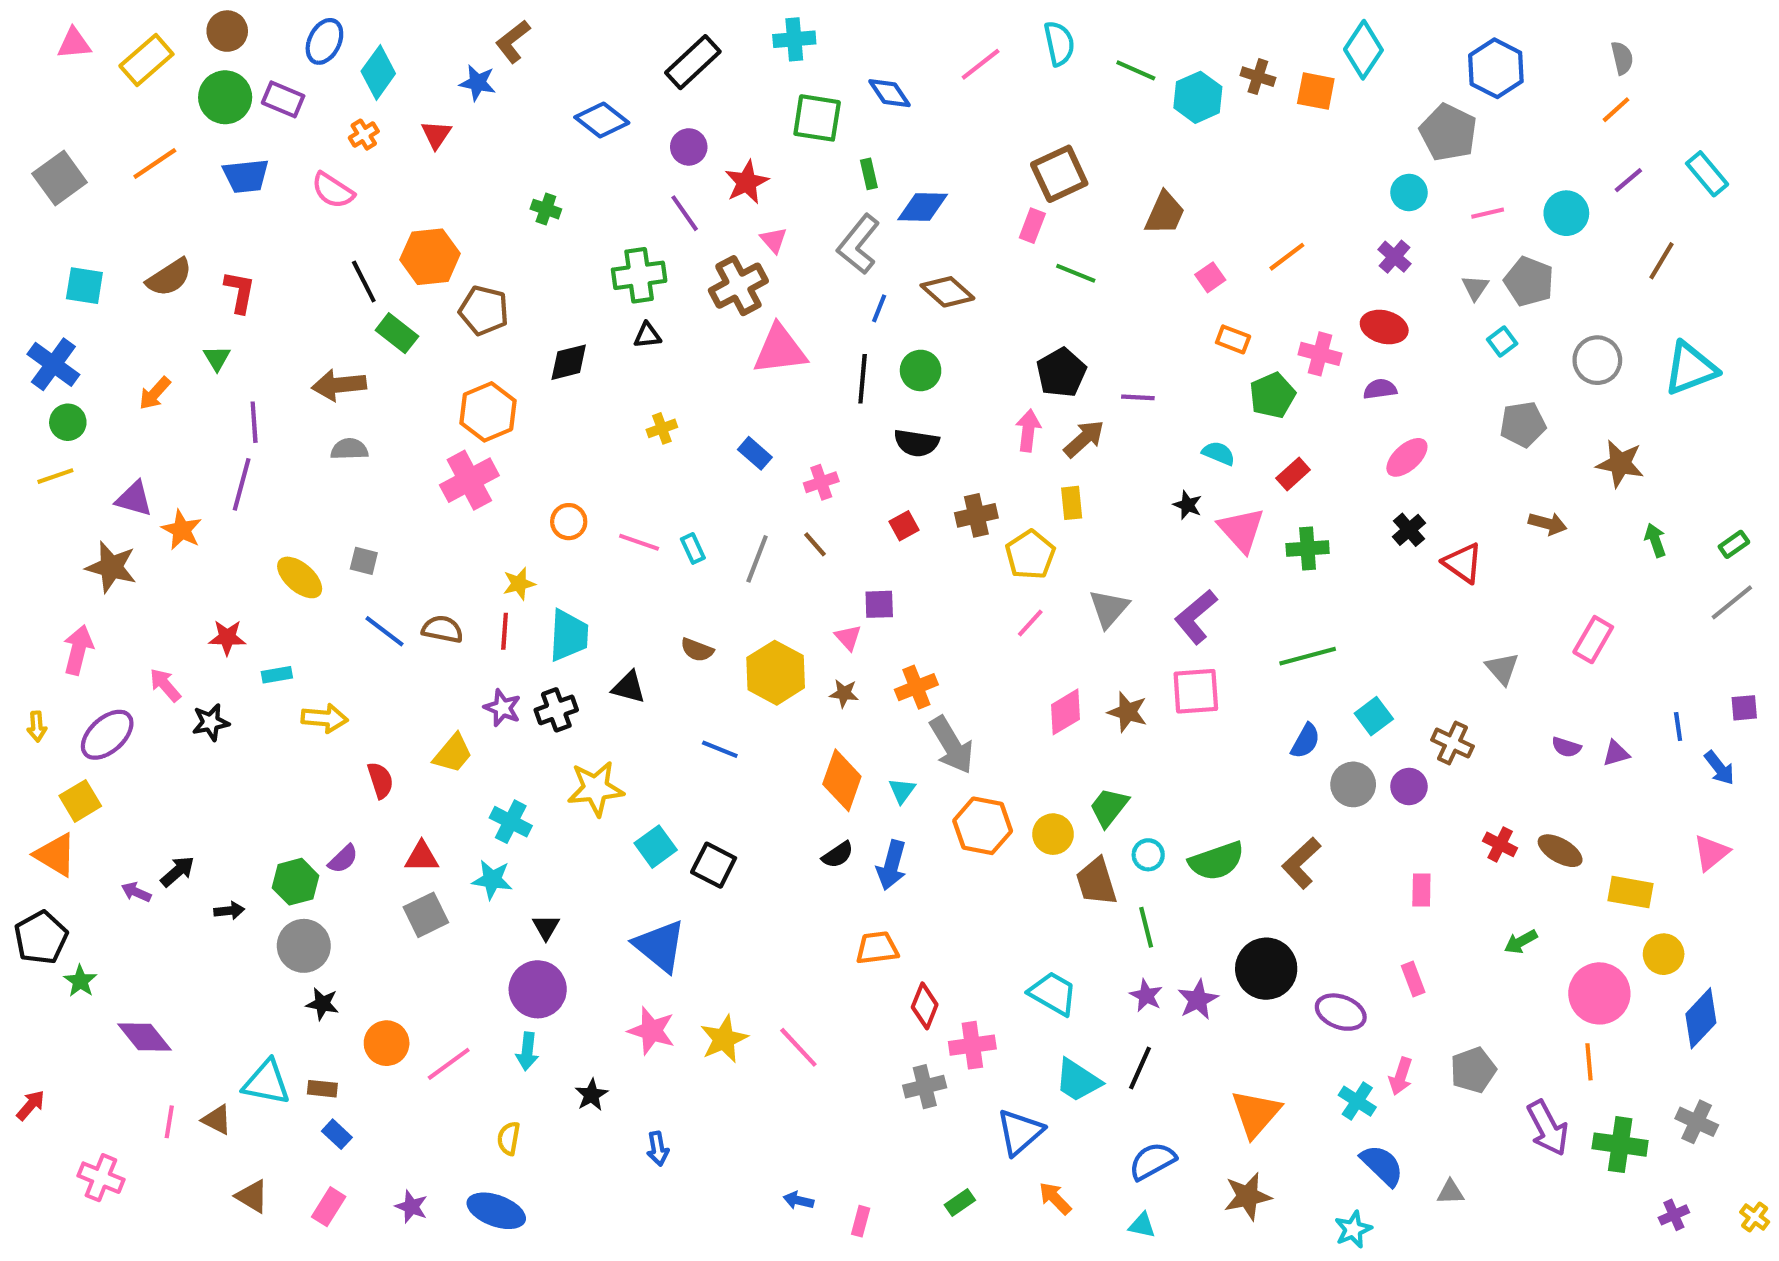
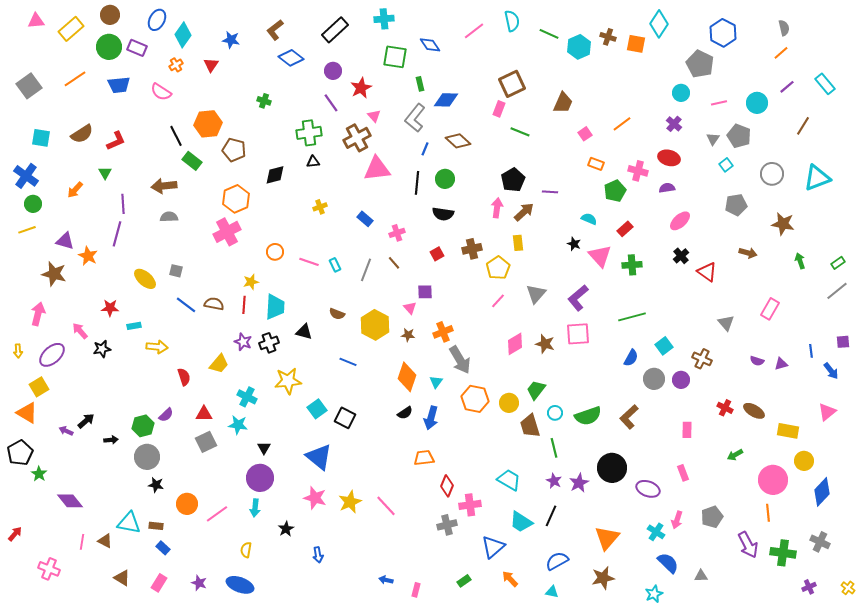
brown L-shape: (513, 41) -> (275, 30), moved
red L-shape: (240, 292) -> (116, 141), turned 55

